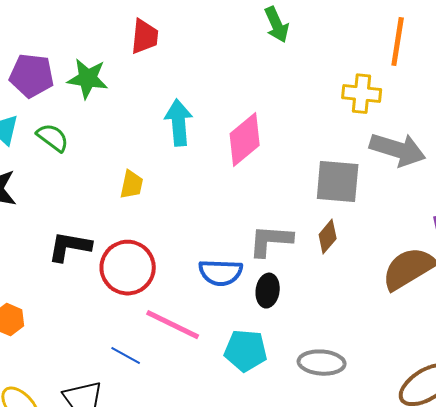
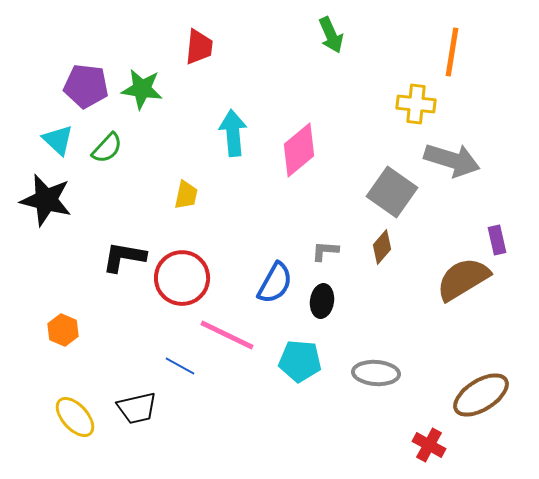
green semicircle: (53, 138) -> (107, 148), turned 96
gray square: (338, 182) -> (392, 192), turned 30
gray L-shape: (271, 241) -> (325, 251), size x0.6
blue semicircle: (221, 273) -> (275, 283), turned -63

